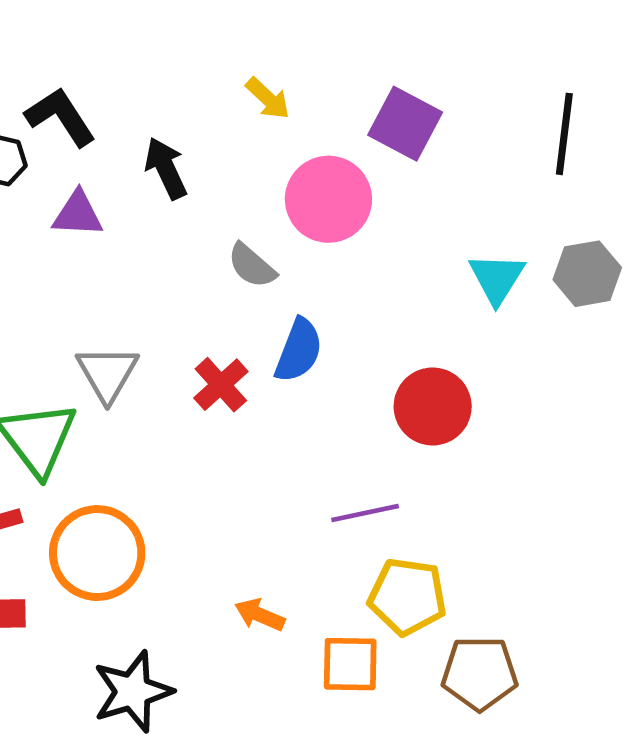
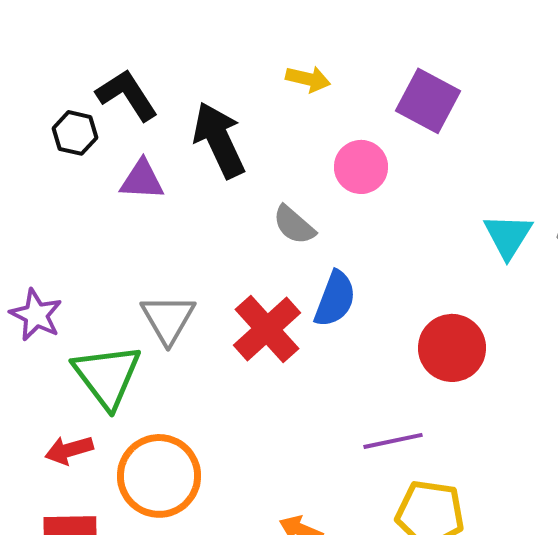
yellow arrow: (268, 98) -> (308, 79), turned -30
black arrow: (166, 168) -> (219, 140), size x1.4
pink circle: (328, 199) -> (361, 167), size x0.7
red cross: (221, 385) -> (267, 329), size x1.4

